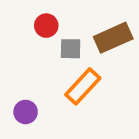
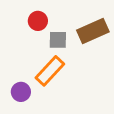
orange rectangle: (83, 86) -> (50, 71), moved

